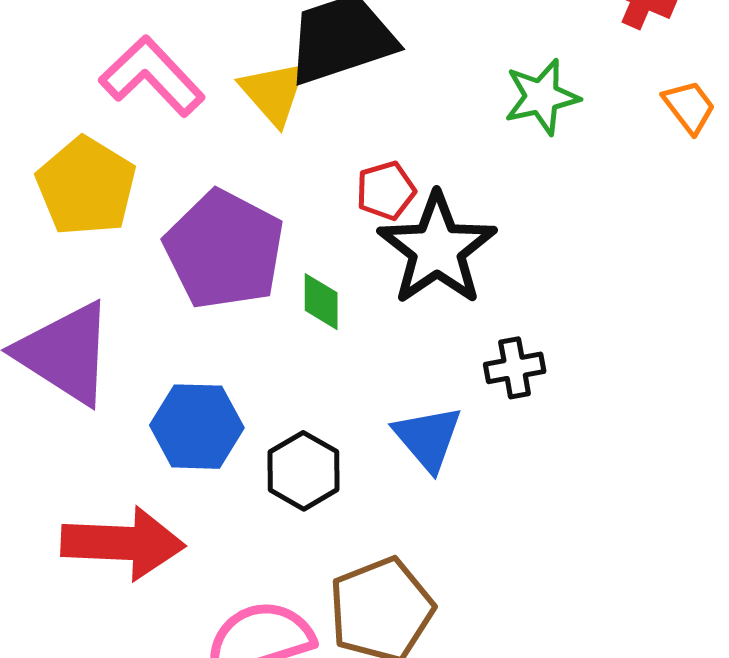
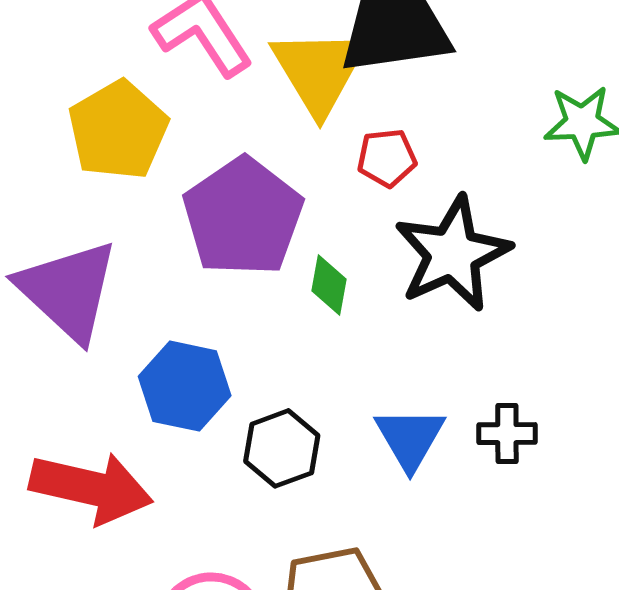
yellow triangle: (273, 93) -> (319, 71), size x1.4
red pentagon: (386, 191) -> (387, 158), moved
black cross: (515, 368) -> (507, 434), moved

